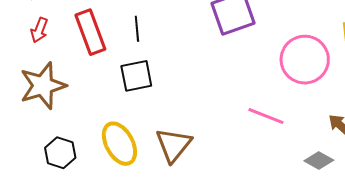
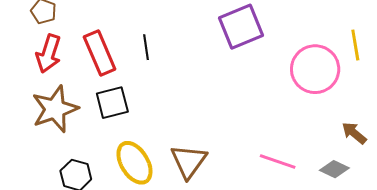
red arrow: (39, 30) -> (49, 54), size x1.5
black square: (136, 76) -> (112, 103), moved
pink line: (266, 116) -> (278, 162), moved

